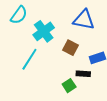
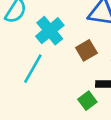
brown square: (71, 48) -> (86, 50), turned 35

